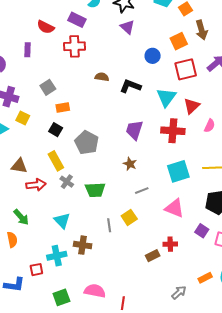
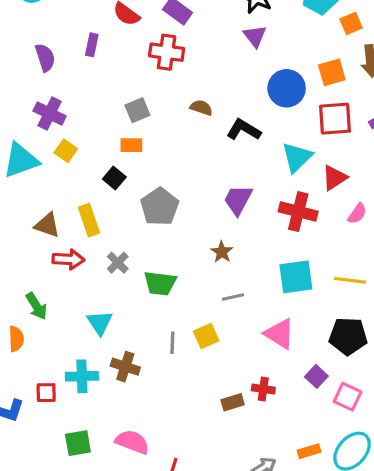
blue circle: (153, 56) -> (287, 88), size x1.5
gray square: (48, 87) -> (137, 110), moved
yellow rectangle: (56, 161) -> (89, 220), moved

